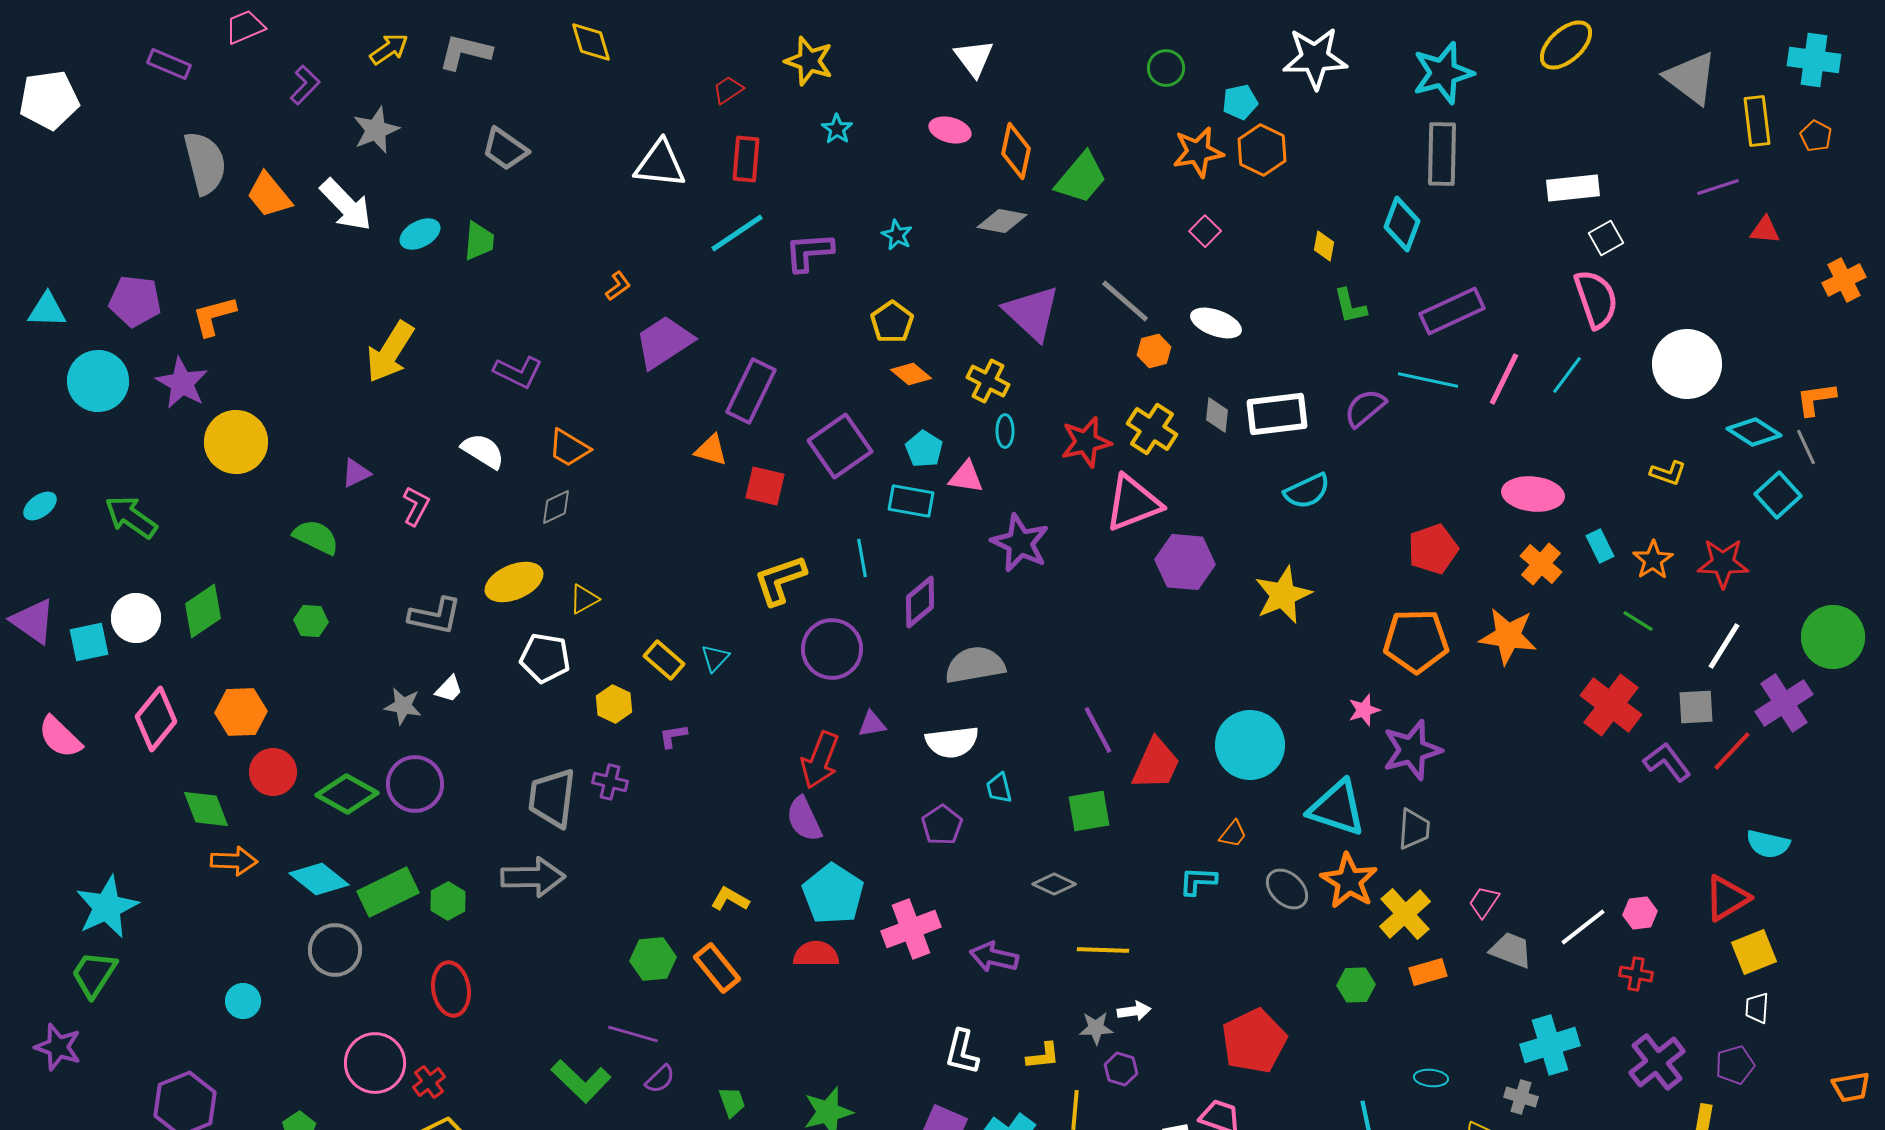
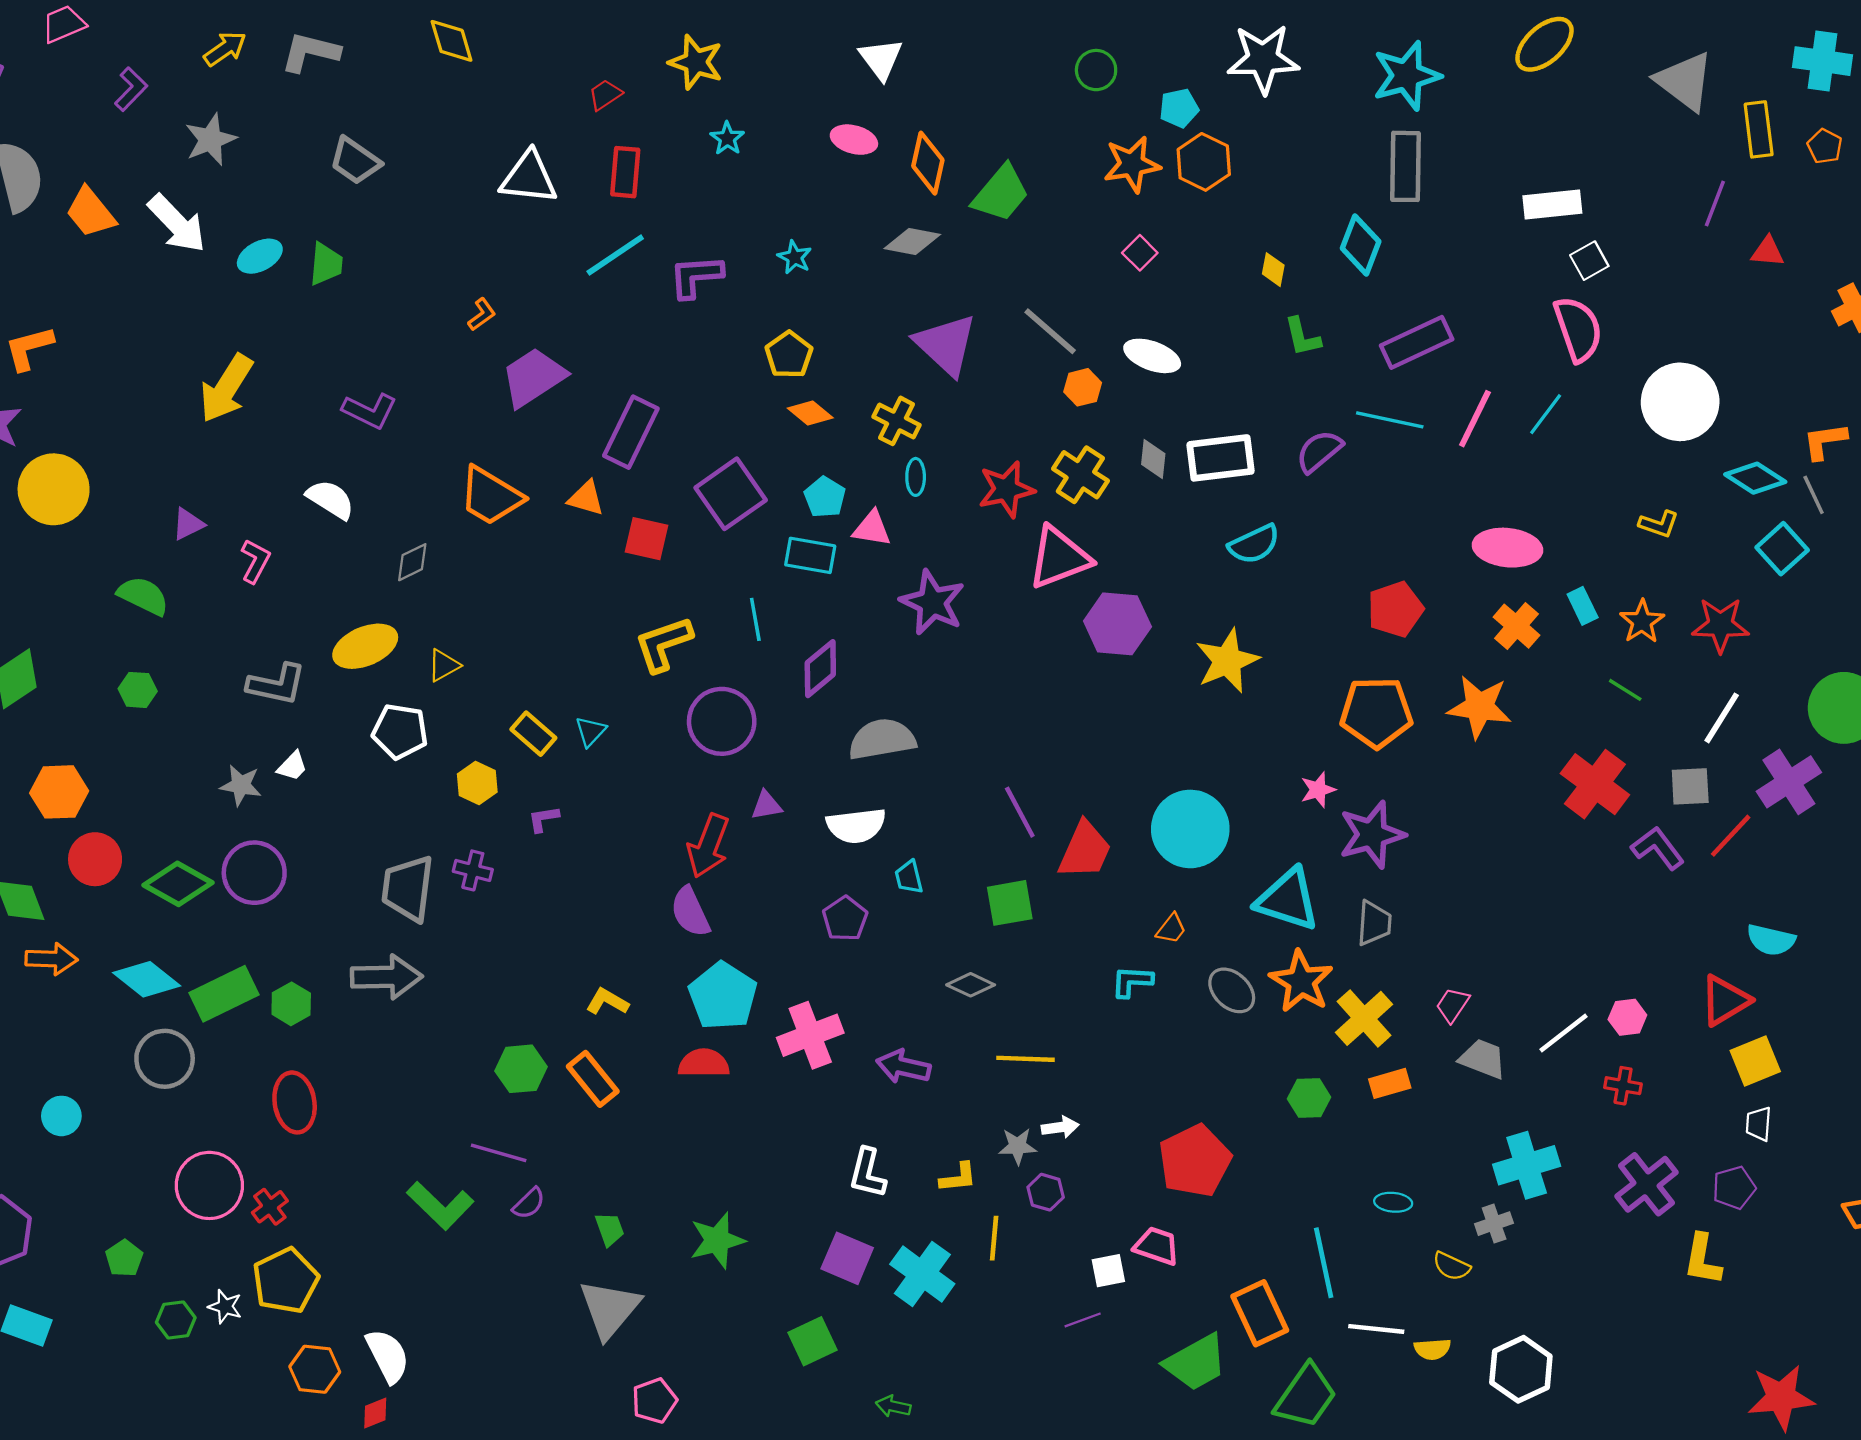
purple line: (1718, 187) -> (1715, 203), turned -51
orange trapezoid: (569, 448) -> (491, 496), moved, size x1.4
gray cross: (1521, 1097) -> (1494, 1224), turned -36

